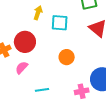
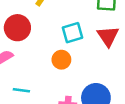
cyan square: (60, 23) -> (73, 33), moved, turned -36

